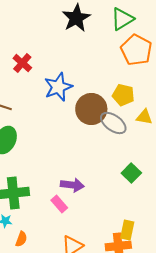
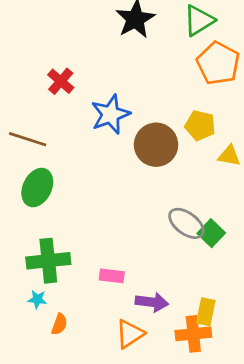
gray ellipse: (113, 123) -> (186, 223), moved
purple arrow: (72, 185) -> (152, 302), moved
pink rectangle: (59, 204) -> (112, 276), turned -42

